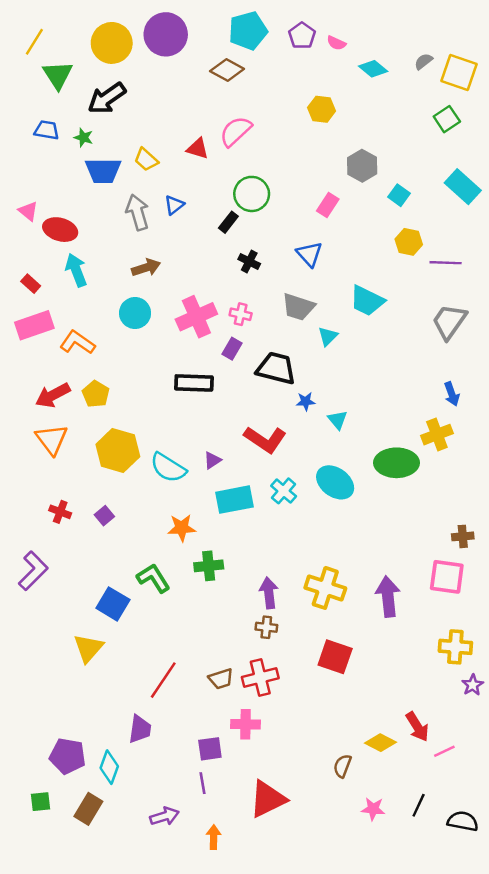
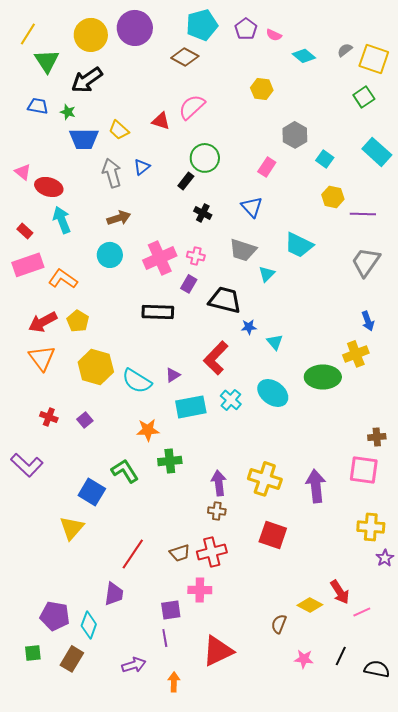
red L-shape: (265, 439) -> (216, 358), turned 100
purple L-shape: (33, 571) -> (27, 465), turned 88

